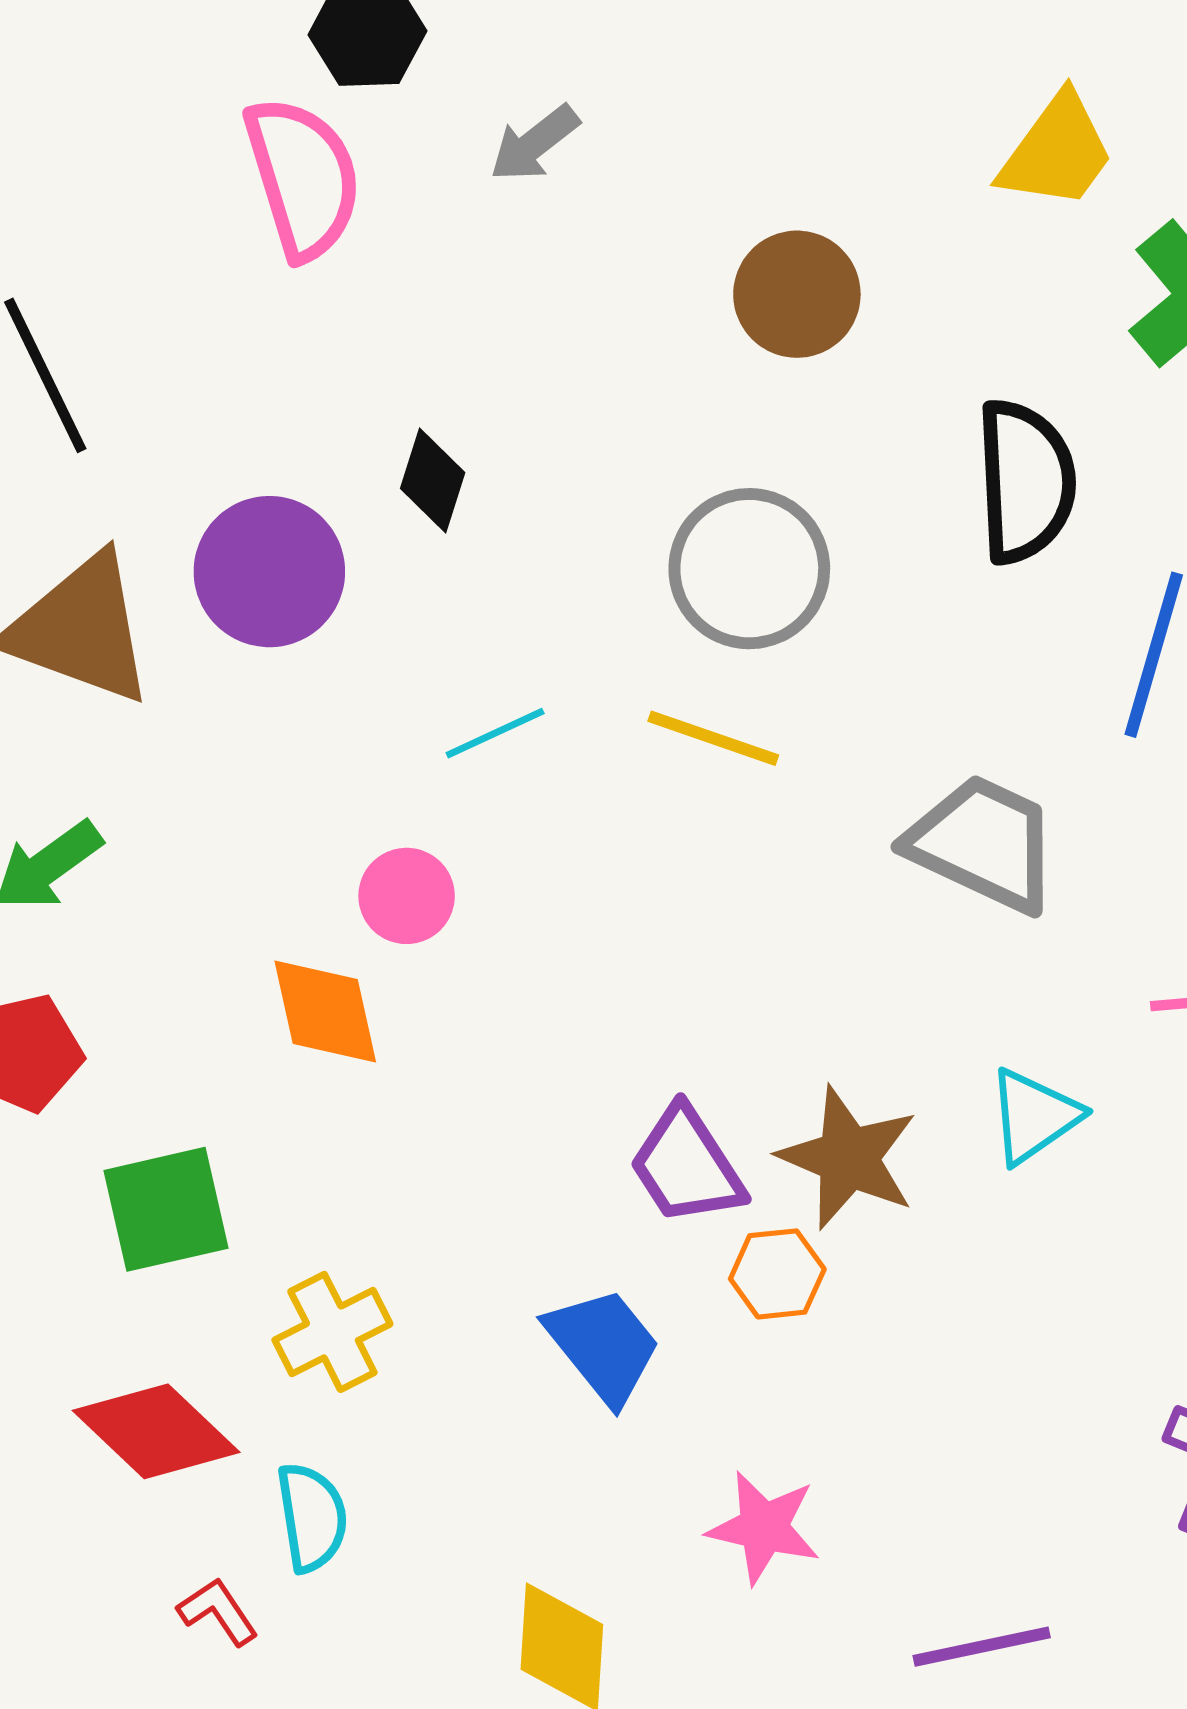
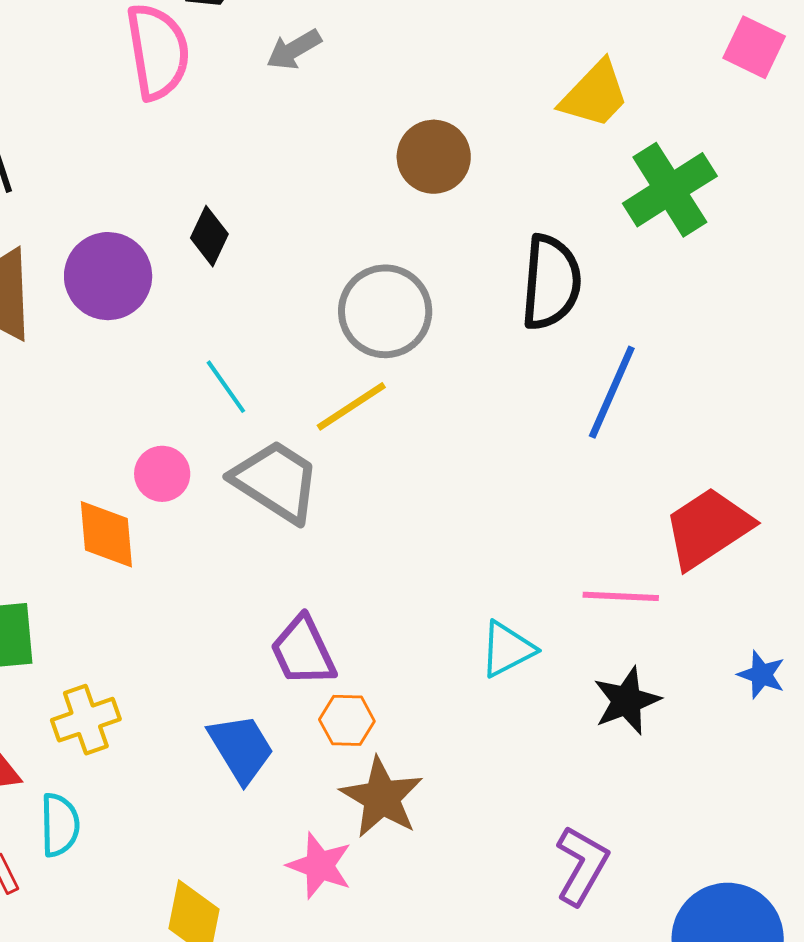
cyan line: (495, 733) -> (226, 387), turned 72
yellow line: (713, 738) -> (351, 406), turned -60
gray trapezoid: (983, 843) -> (276, 481), moved
brown star: (848, 1158) -> (382, 797), moved

